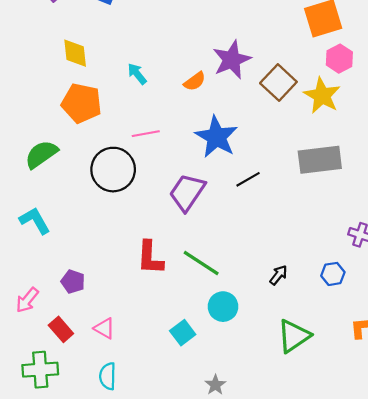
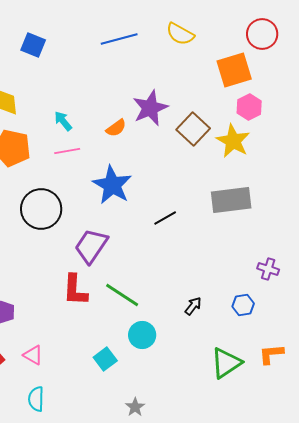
pink line: (146, 134) -> (67, 151), moved
blue star: (216, 137) -> (112, 185), moved
purple trapezoid: (187, 192) -> (91, 246), moved
green triangle: (294, 336) -> (226, 363), moved

